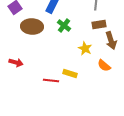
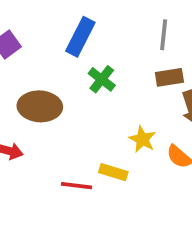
brown ellipse: (32, 26) -> (40, 106), moved
yellow star: (85, 48) -> (142, 139), moved

